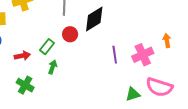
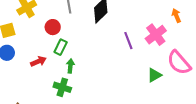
red circle: (70, 34) -> (53, 27), moved
green cross: (25, 85) -> (62, 87), moved
pink semicircle: (159, 87) -> (179, 63), turned 44

